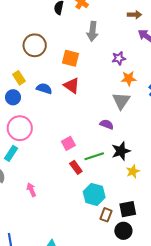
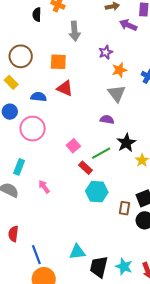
yellow rectangle: (19, 78) -> (11, 82), moved
pink circle: (20, 128) -> (33, 129), moved
pink arrow: (31, 190) -> (44, 187), moved
cyan hexagon: (94, 194) -> (97, 192), moved

